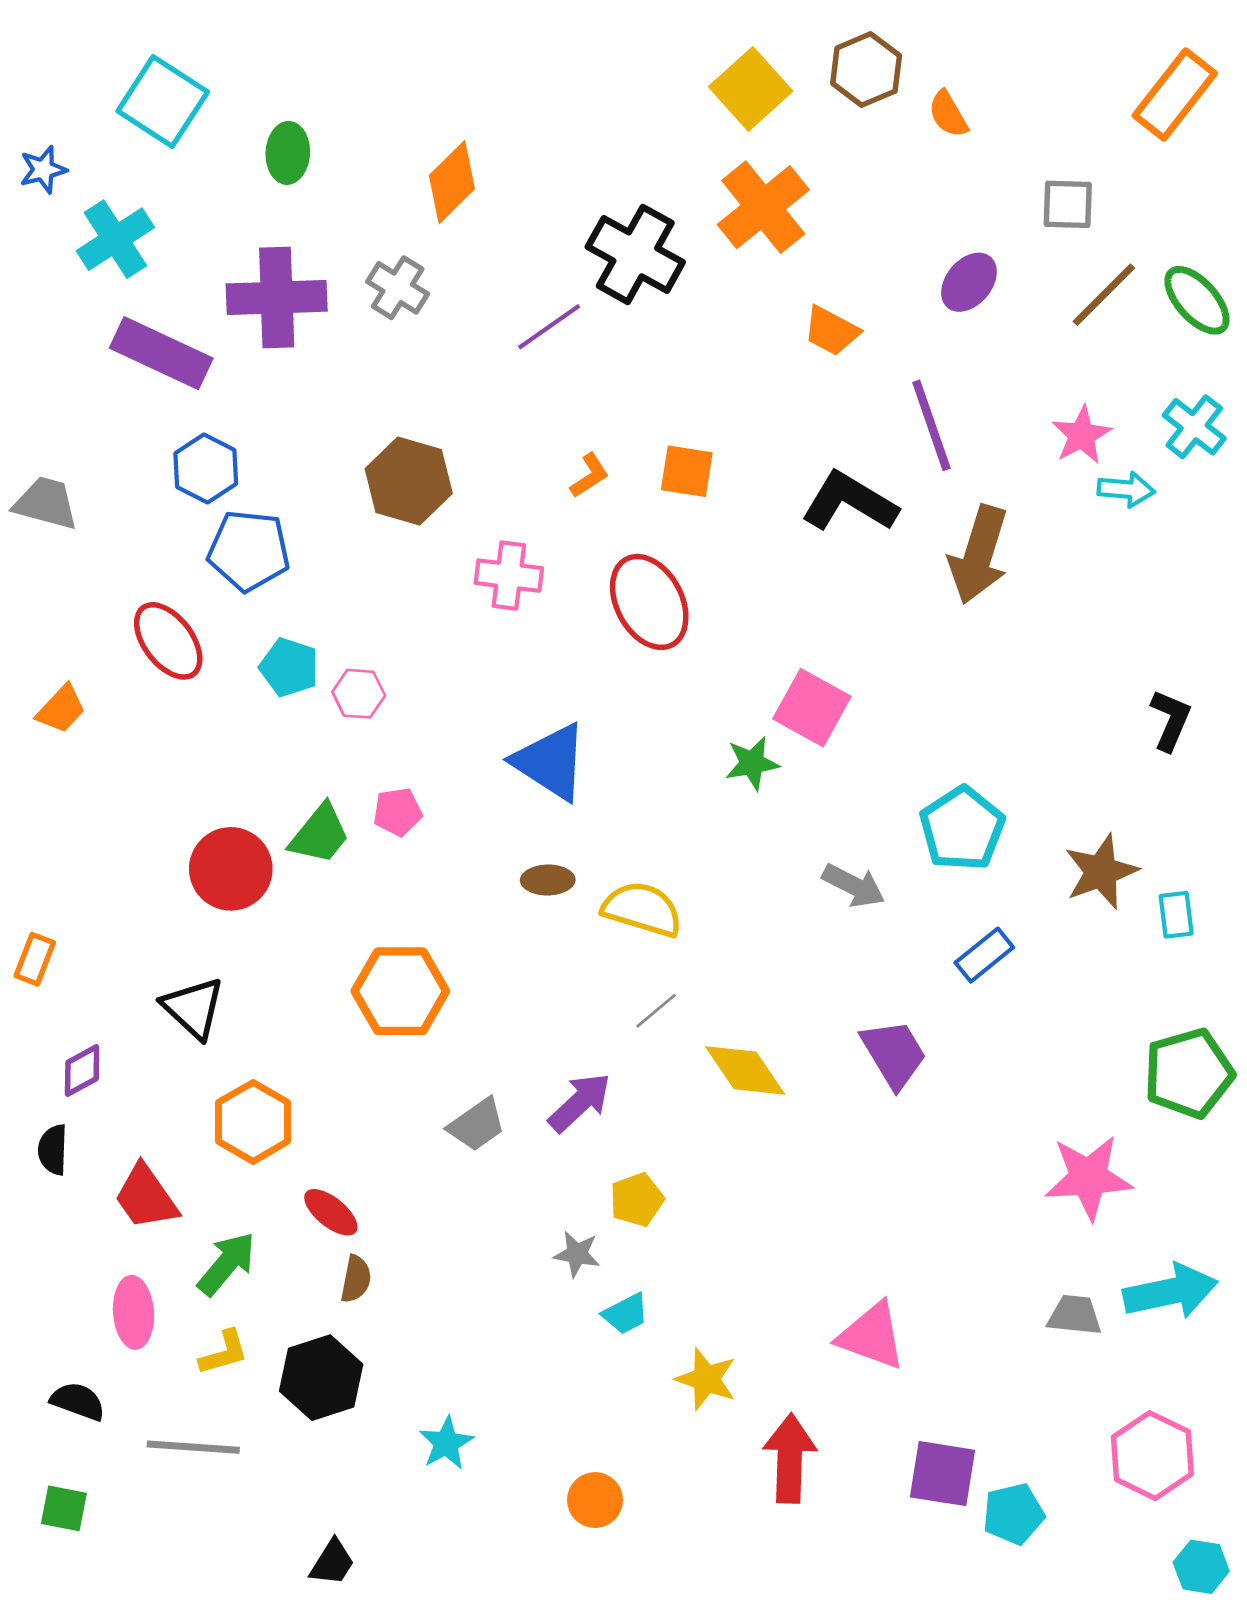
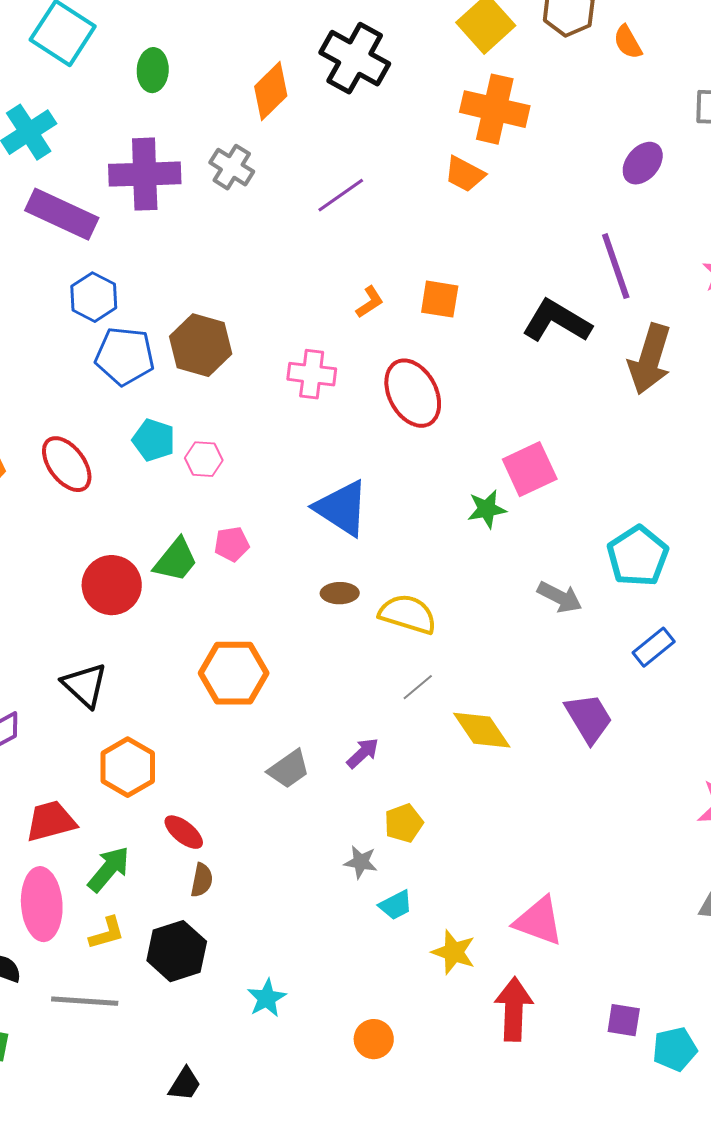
orange cross: (763, 207) -> (495, 109), turned -38
black cross: (635, 254) -> (355, 58), moved
orange trapezoid: (831, 331) -> (465, 174), moved
brown hexagon: (409, 481) -> (201, 345), moved
red ellipse: (168, 641) -> (67, 464), moved
pink square: (812, 708) -> (530, 469), turned 36
purple arrow: (580, 1102) -> (363, 753), size x0.7
red trapezoid: (146, 1197) -> (51, 821), turned 110
pink ellipse: (133, 1312) -> (42, 904), size x1.4
pink triangle: (872, 1336) -> (539, 921), moved
purple square: (943, 1474) -> (624, 1020), size x0.7

